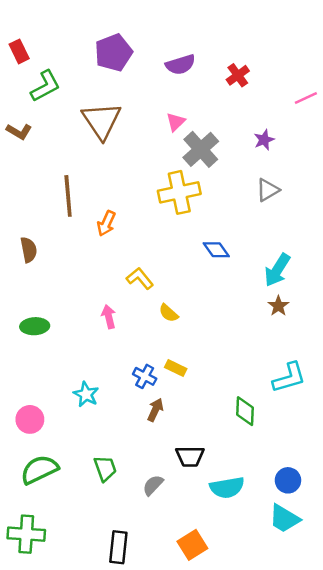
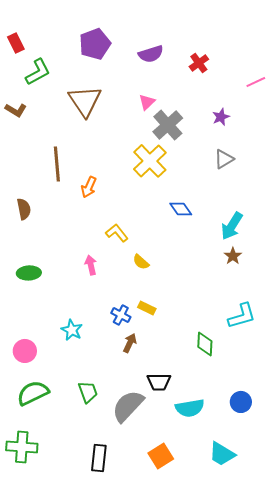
yellow cross: (179, 192) -> (150, 161), turned -32
gray semicircle: (153, 485) -> (128, 406), size x1.8
cyan trapezoid: (284, 519) -> (222, 454), moved

